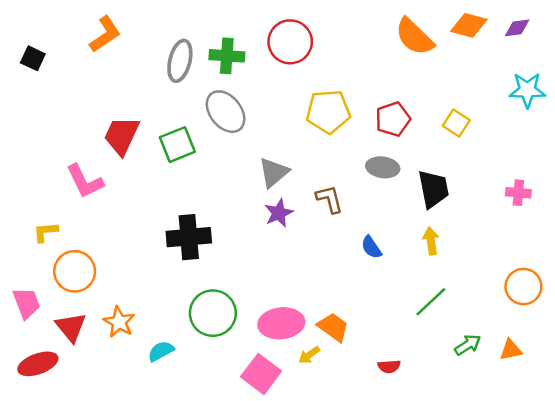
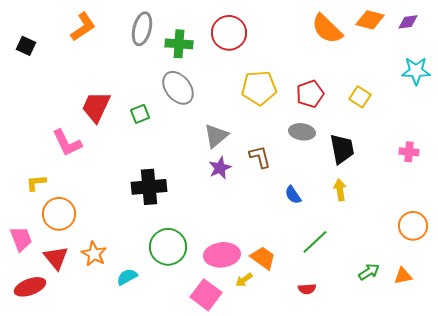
gray ellipse: (180, 61) -> (142, 29), moved
green square: (177, 145) -> (140, 114), size x0.7
green line: (431, 302) -> (315, 242), moved

